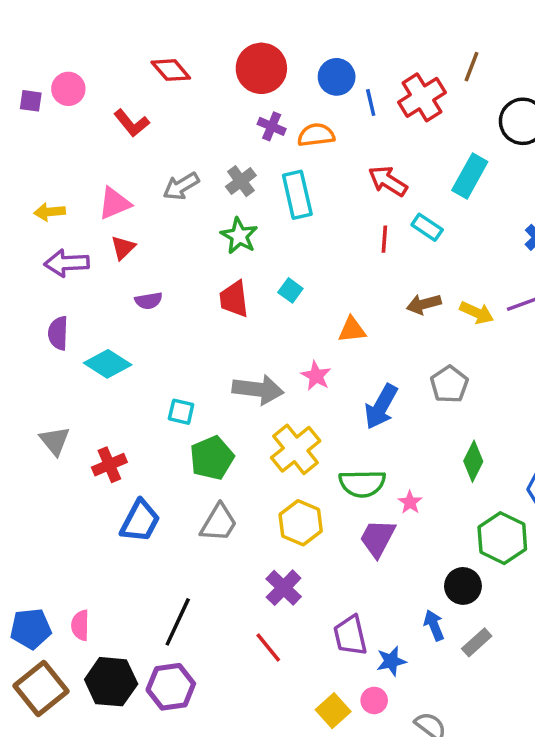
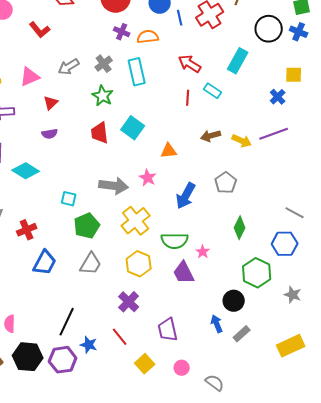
red triangle: (123, 248) -> (51, 103), moved
cyan square: (290, 290) -> (133, 128), size x1.6
purple trapezoid: (378, 538) -> (184, 273), turned -55
blue star: (391, 661) -> (89, 345), moved, turned 30
yellow square: (333, 711) -> (145, 364), moved

